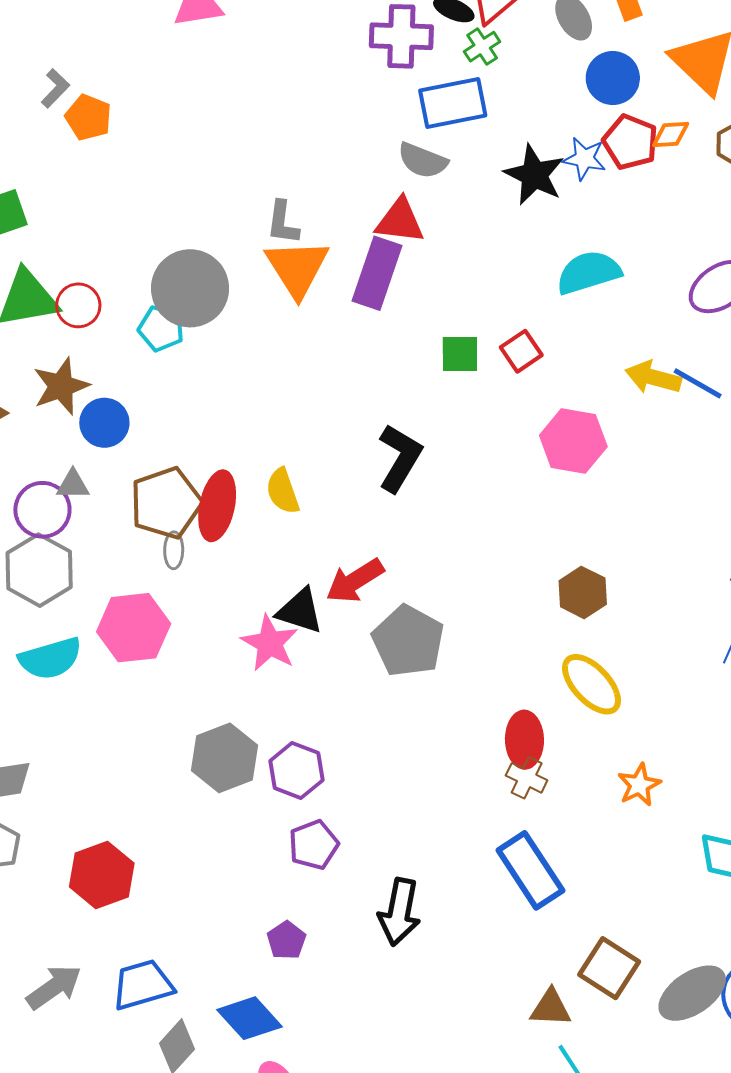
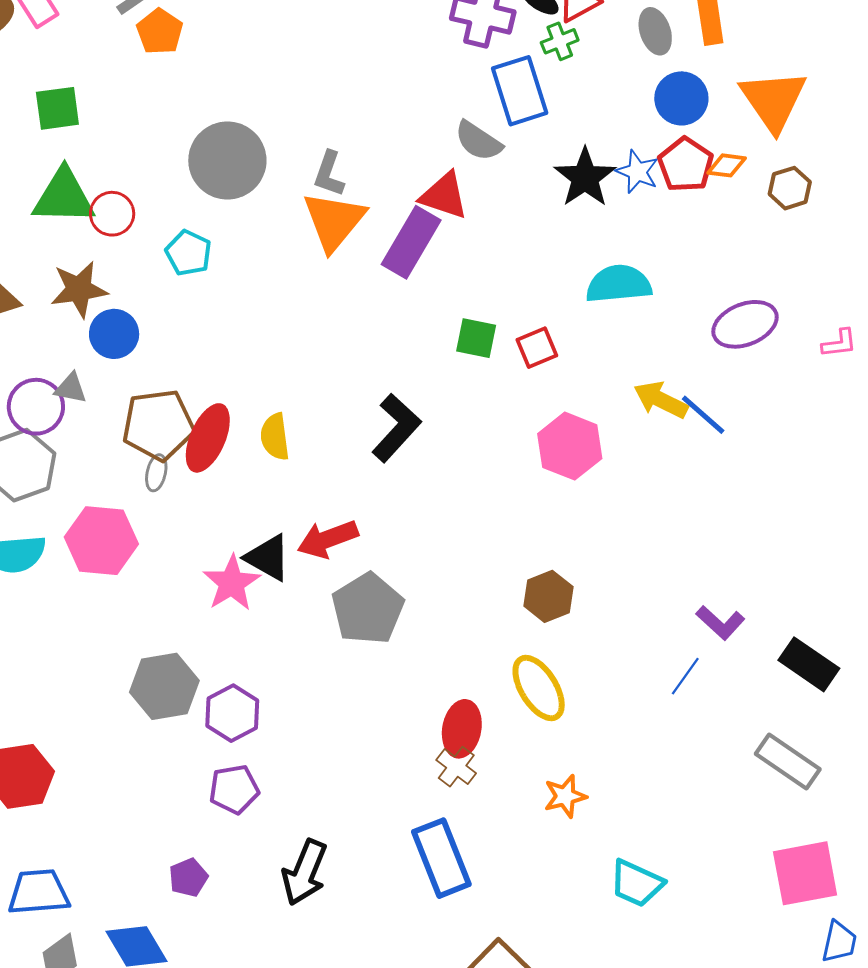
blue rectangle: (453, 103) -> (520, 91), turned 72
gray circle: (190, 288) -> (227, 161), moved

